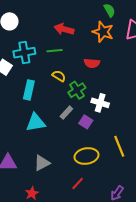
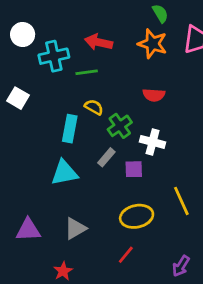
cyan cross: (24, 53) -> (54, 56), moved
red semicircle: (92, 63) -> (154, 95), moved
cyan rectangle: (29, 90) -> (70, 129), moved
purple square: (86, 122) -> (134, 169), turned -32

